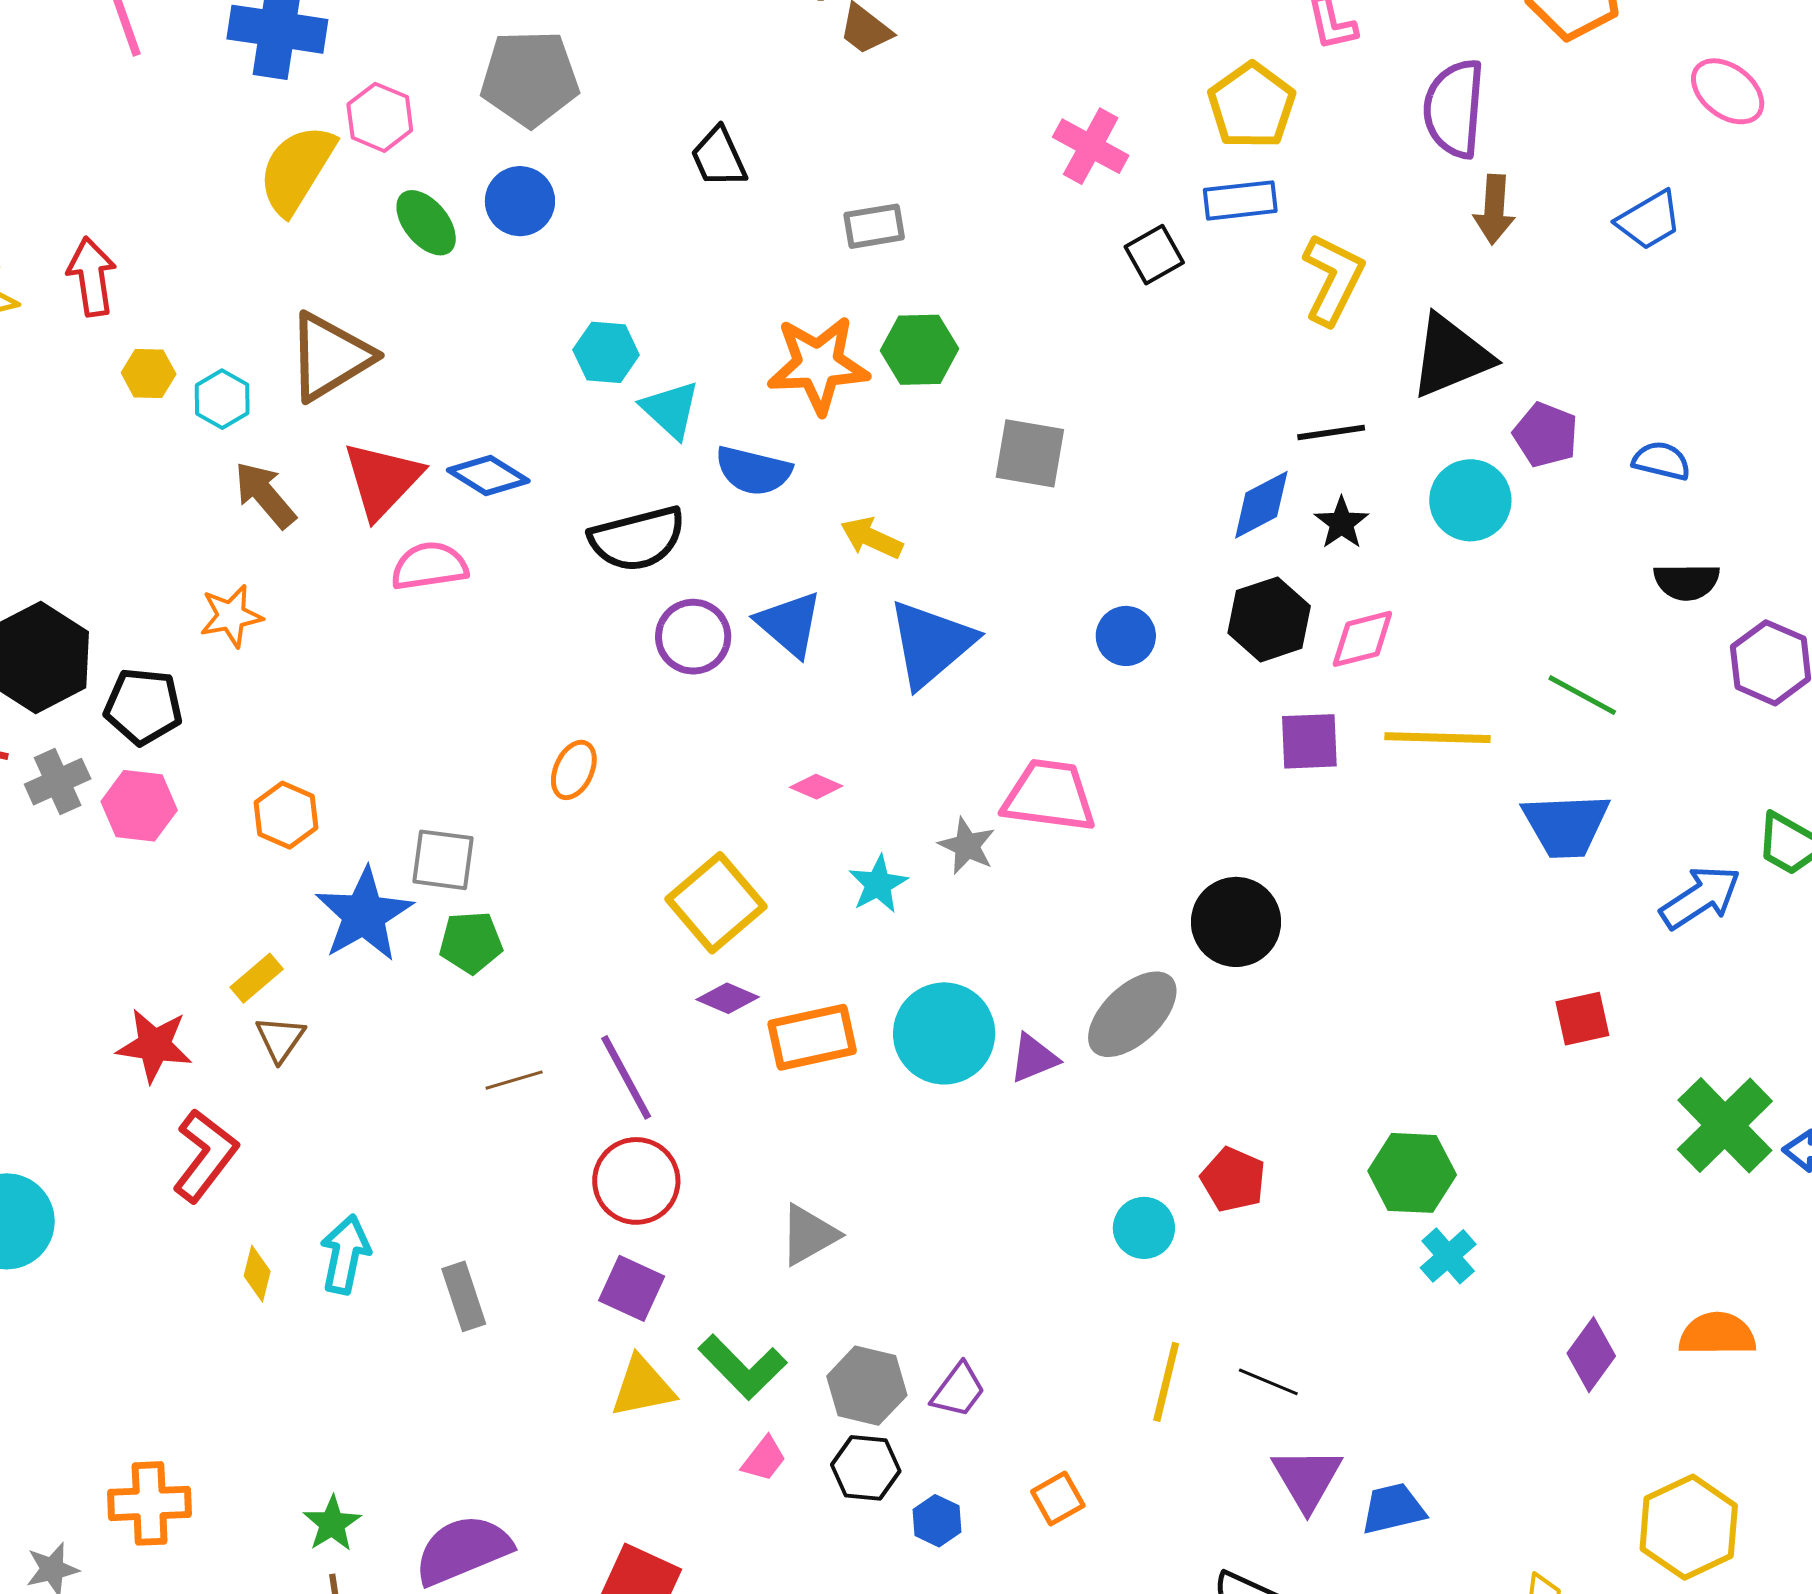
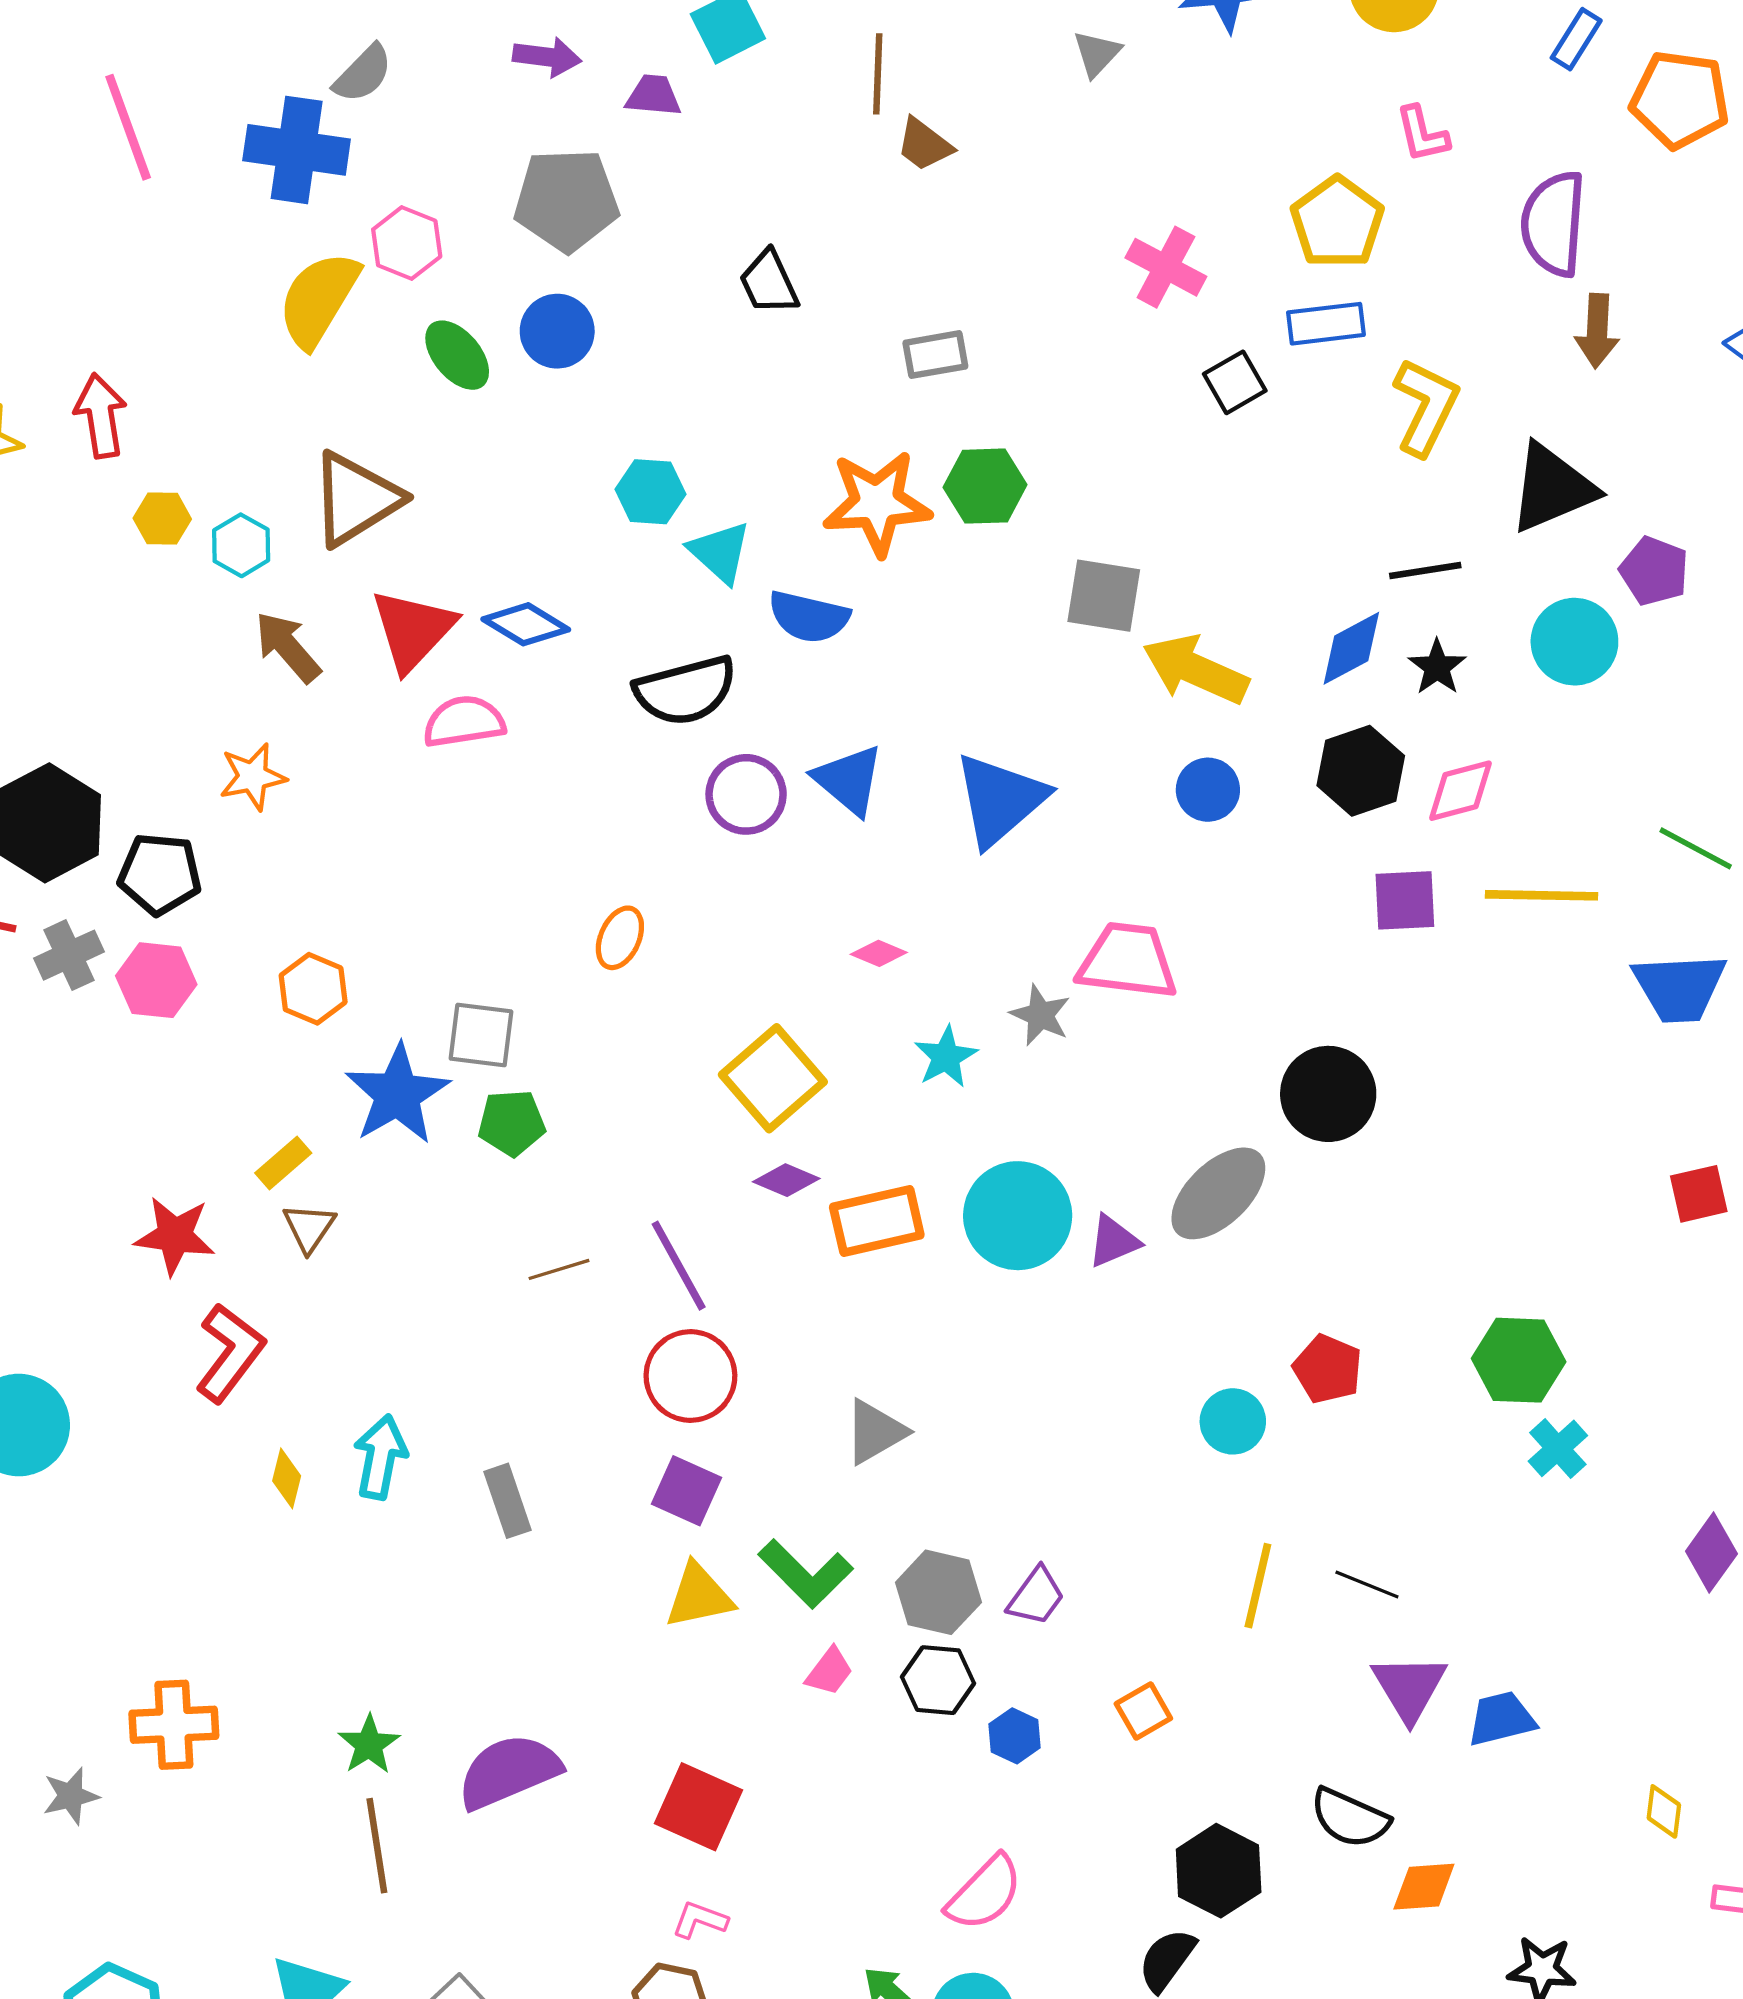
yellow arrow: (872, 538) -> (1195, 670), moved, size x1.6

